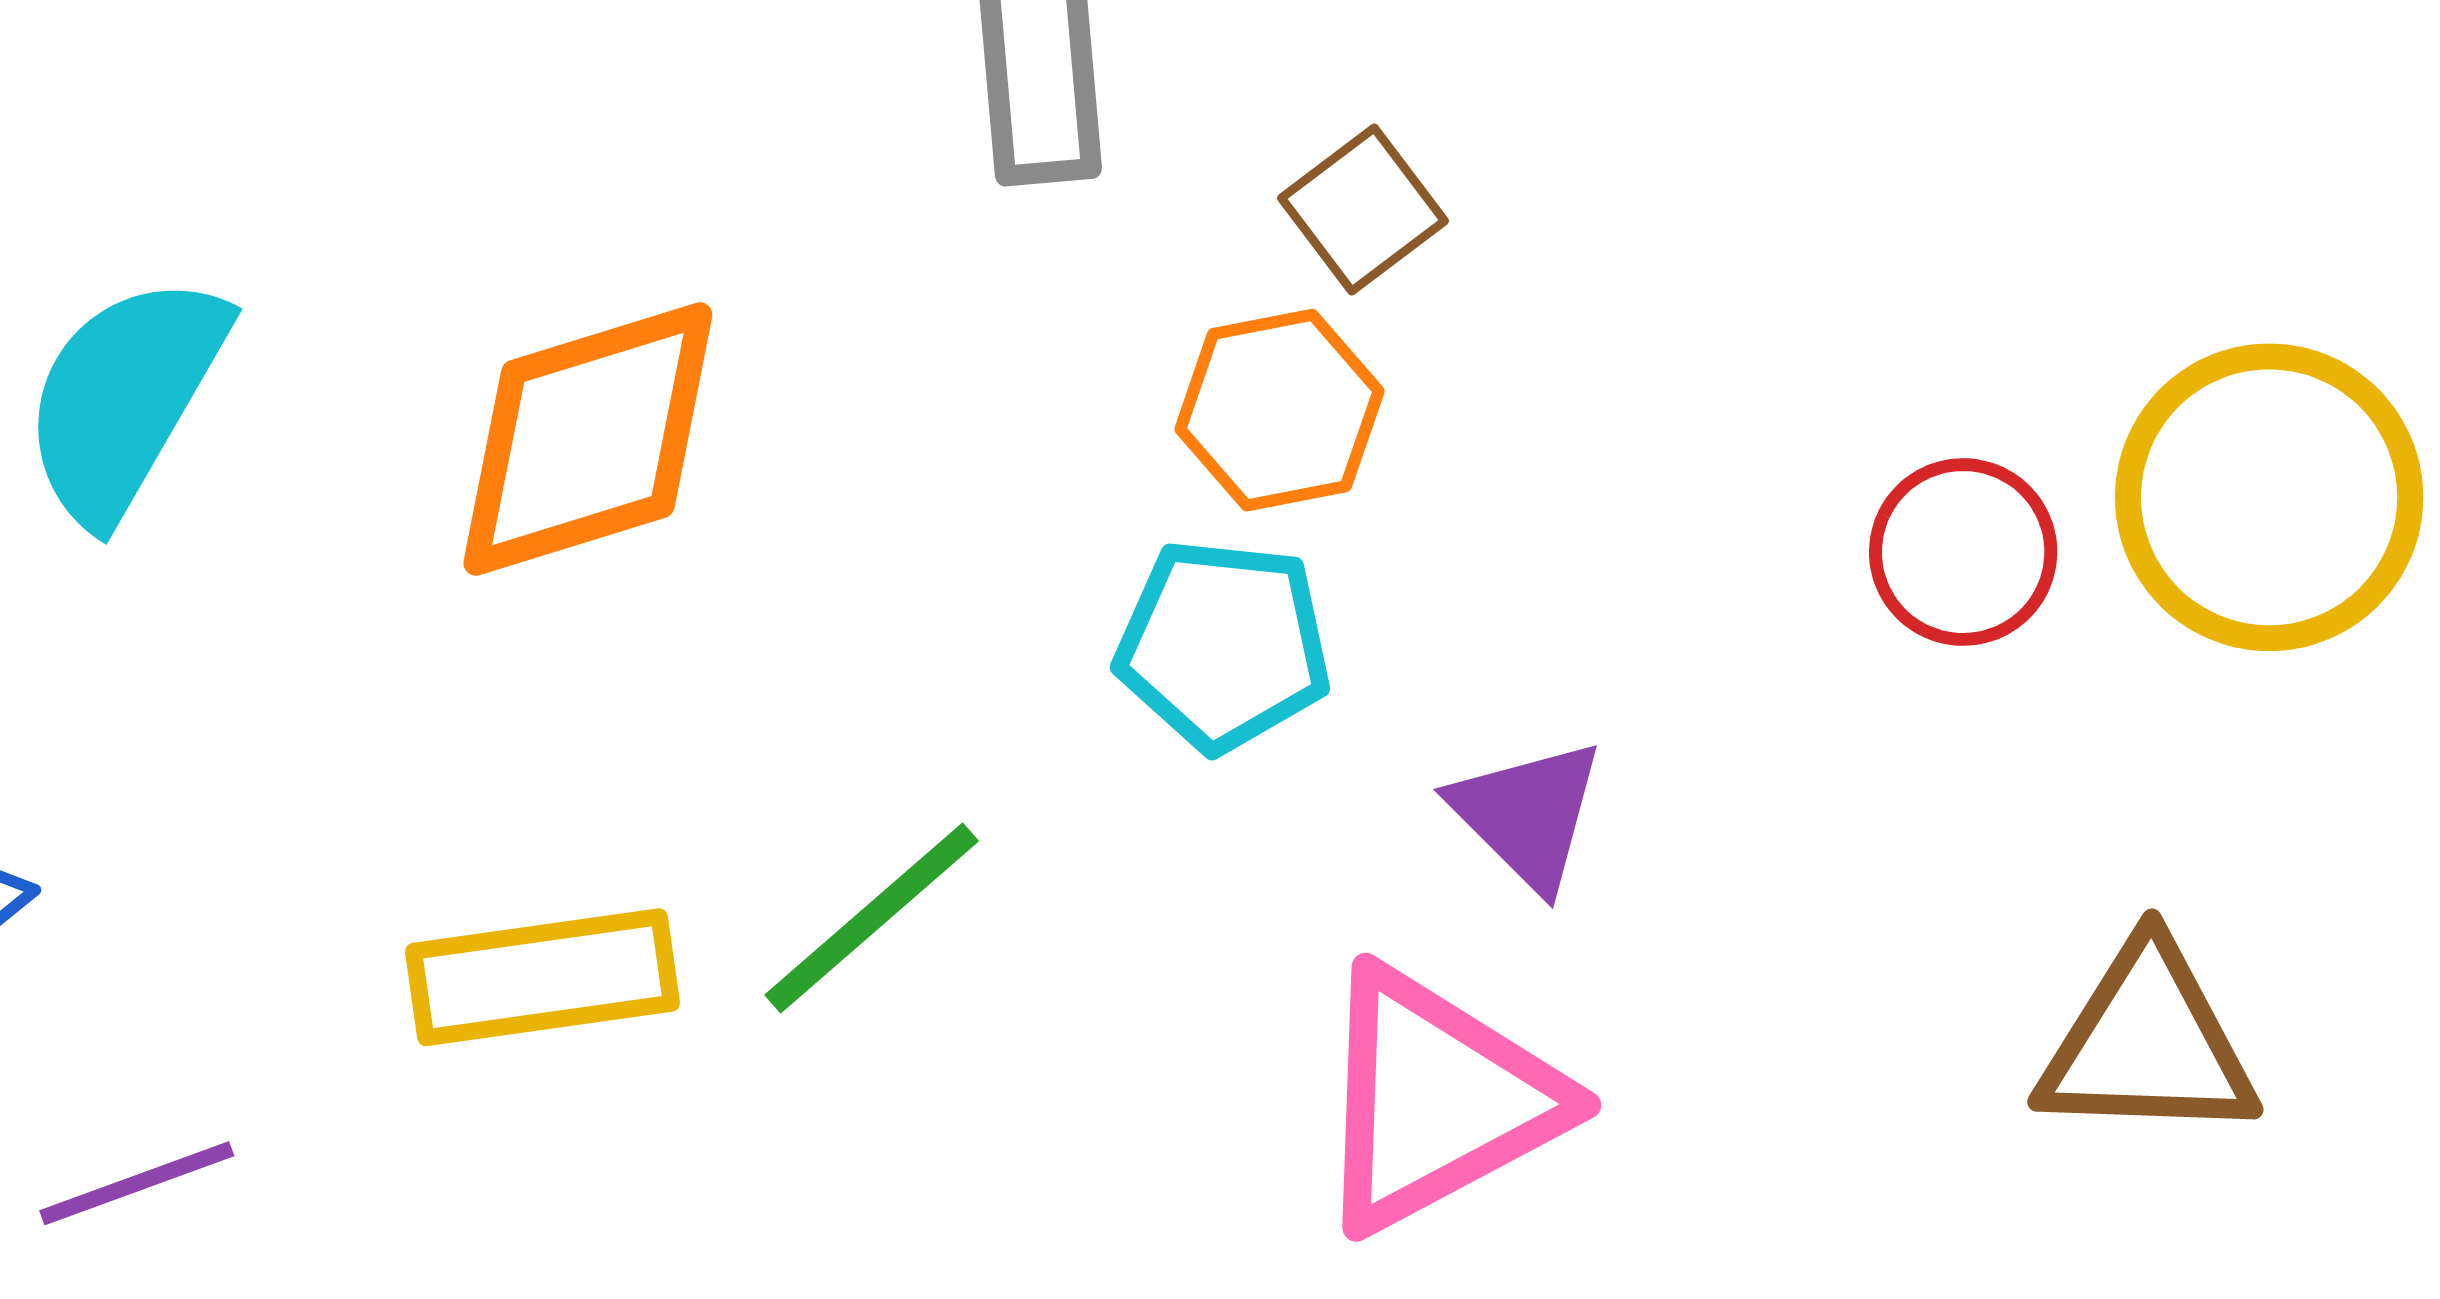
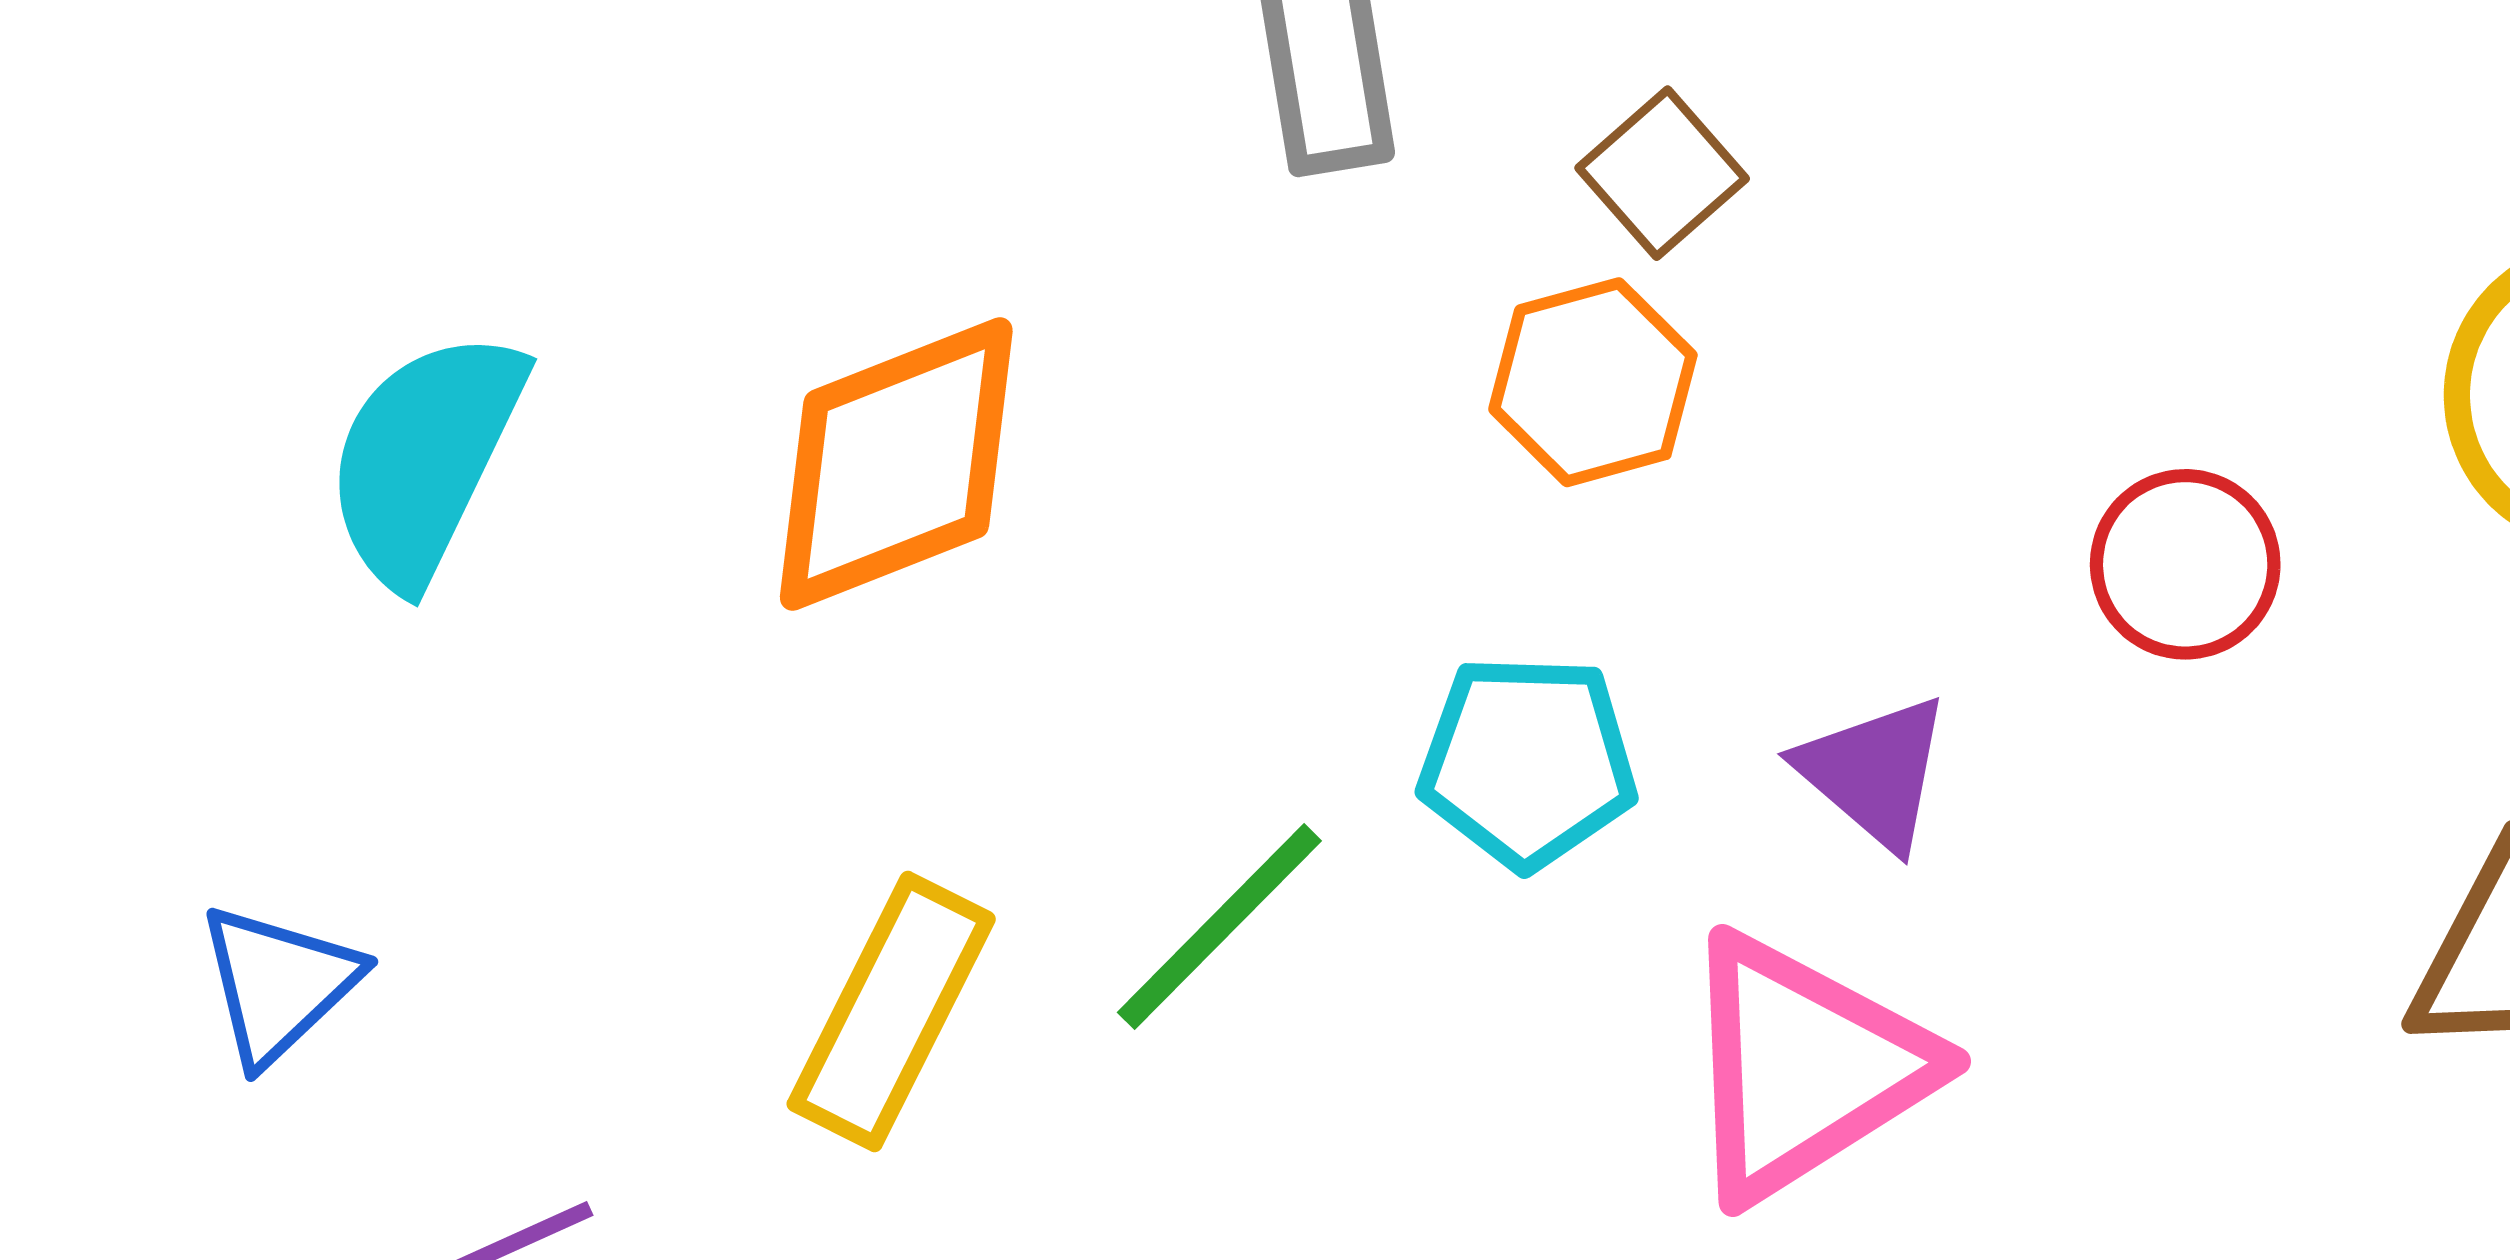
red circle: (1963, 552) -> (2185, 564), moved
cyan pentagon: (1223, 645) -> (1528, 762), moved
yellow rectangle: (542, 977) -> (891, 1012), turned -51

